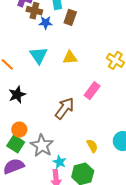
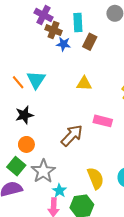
cyan triangle: (39, 55) -> (36, 80), moved
pink rectangle: (92, 91) -> (103, 121), turned 60
orange circle: (19, 130) -> (26, 144), moved
yellow semicircle: (92, 146) -> (95, 178), size x1.5

